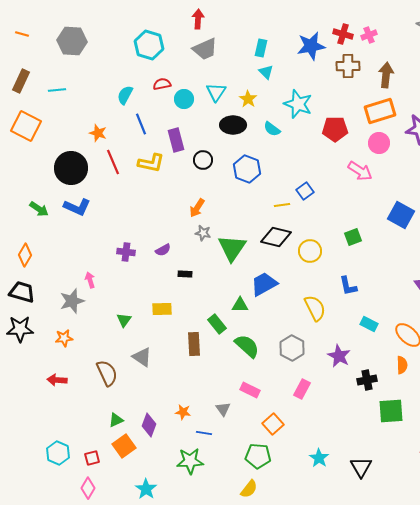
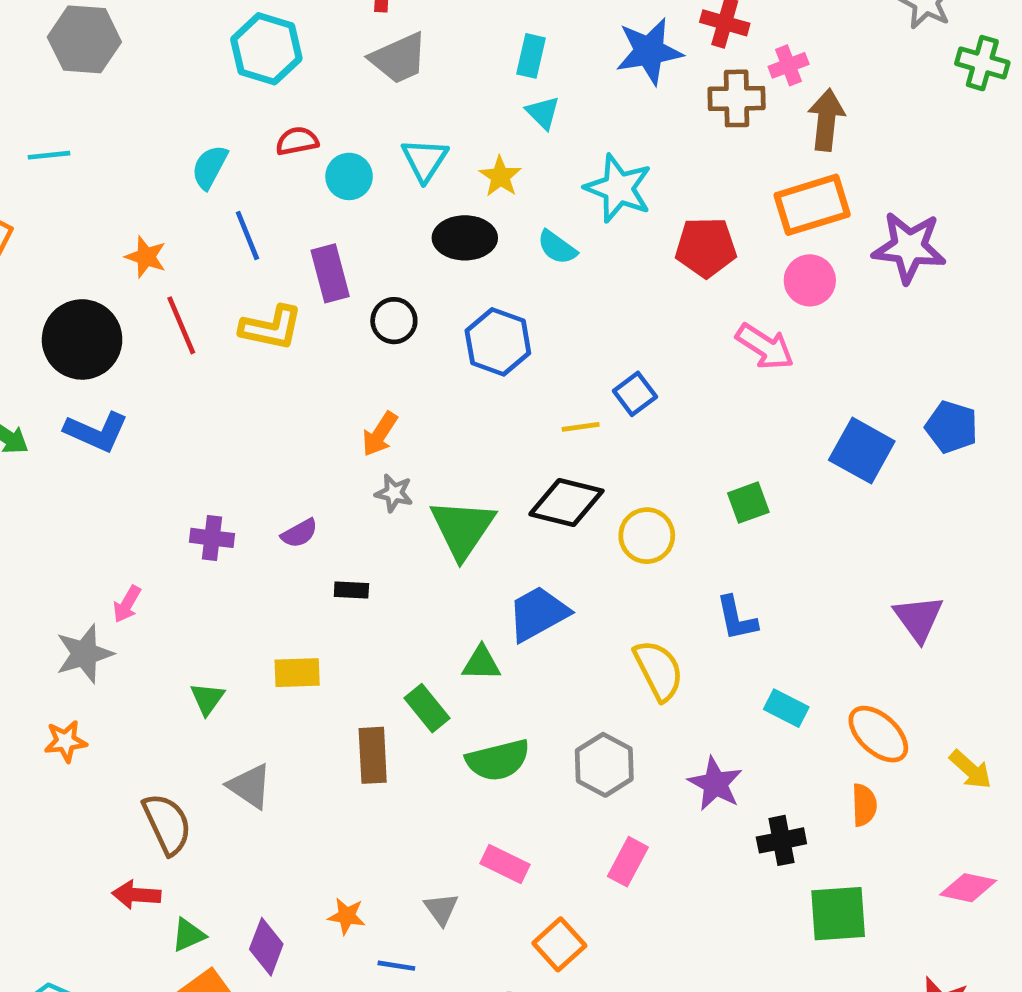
pink cross: (369, 35) -> (789, 65), moved
pink arrow: (90, 280) -> (127, 604), turned -133
green semicircle: (247, 346) -> (498, 760), turned 124
red arrow: (57, 380) -> (136, 895), moved

